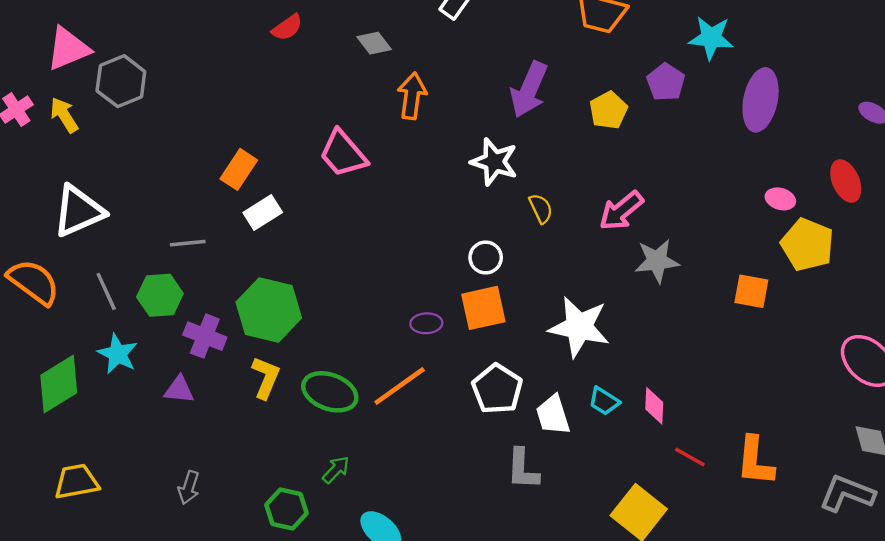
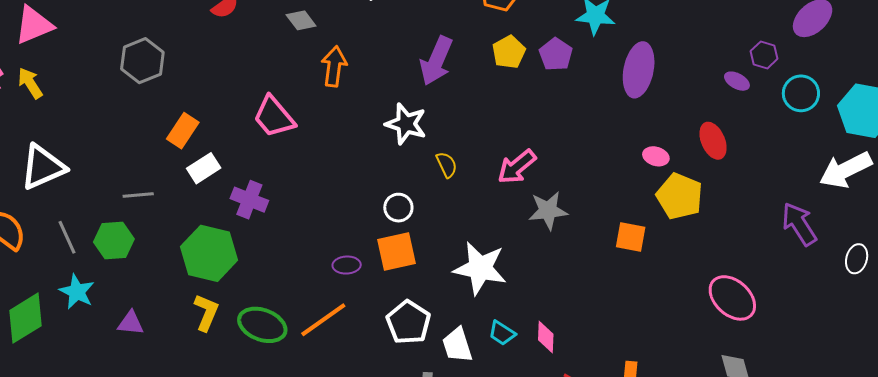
gray hexagon: (121, 81) -> (142, 61), moved
yellow pentagon: (608, 110) -> (509, 52), moved
purple cross: (205, 336) -> (249, 200), moved

